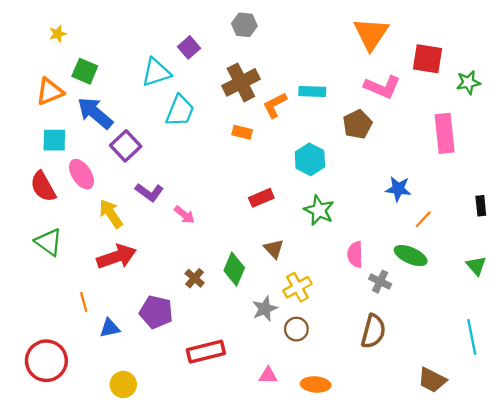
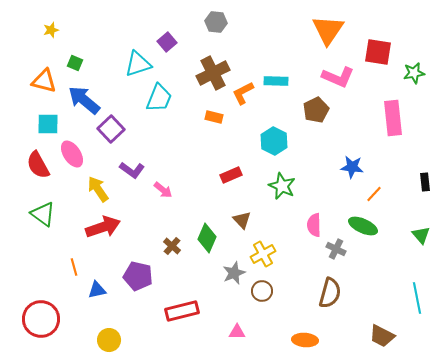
green square: (85, 71) -> (75, 63), size x0.7
orange triangle: (50, 92) -> (44, 81), turned 36
orange ellipse: (316, 384) -> (305, 340), moved

